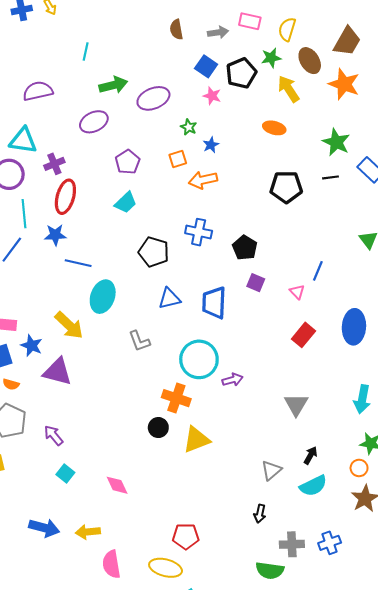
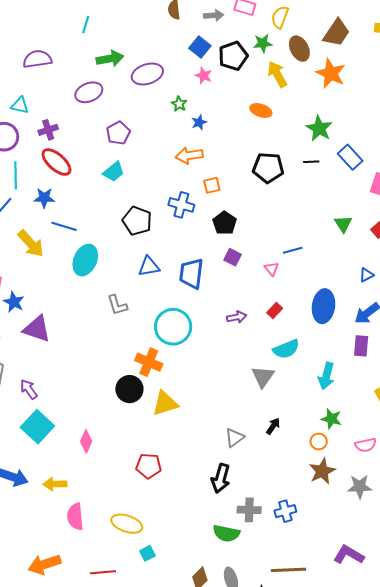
cyan triangle: (23, 141) -> (20, 105), size x0.7
orange square: (178, 159) -> (212, 185), moved
red ellipse: (65, 197) -> (56, 162), turned -68
blue line: (318, 271) -> (293, 250), turned 48
yellow arrow: (69, 325) -> (31, 244), moved
red rectangle: (303, 335) -> (275, 310), size x0.7
purple arrow: (233, 380) -> (237, 317), moved
black circle: (158, 428) -> (129, 389), size x1.4
cyan square: (65, 473) -> (37, 427), size x1.8
pink diamond: (117, 485) -> (86, 441), turned 45
cyan semicircle: (313, 486) -> (286, 349), moved
black arrow: (260, 514) -> (221, 478), size x1.6
red pentagon: (186, 536) -> (149, 466), moved

